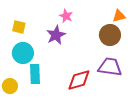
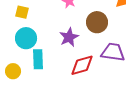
purple star: (56, 35) -> (69, 37), moved
brown circle: (110, 35) -> (97, 22), moved

